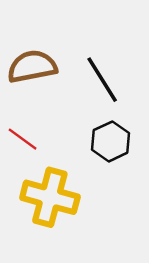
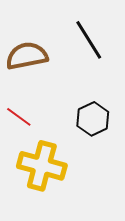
black line: (102, 80) -> (89, 40), moved

